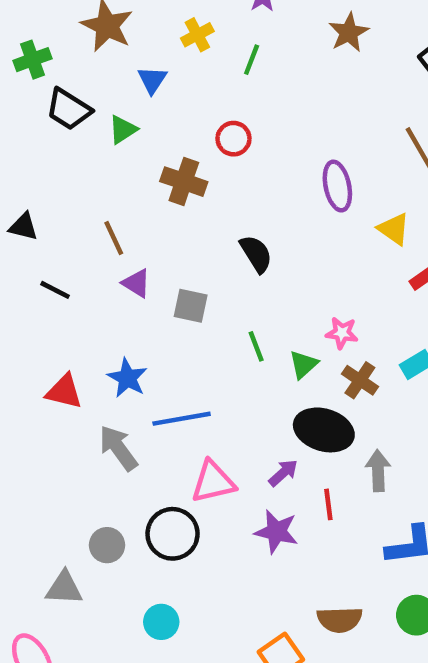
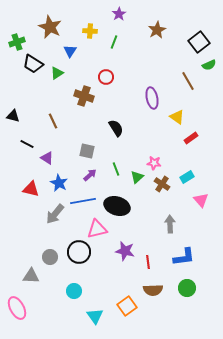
yellow cross: (197, 35) -> (90, 31), turned 32
purple triangle: (136, 283) -> (47, 158), moved
black ellipse: (324, 430) -> (117, 206), moved
gray arrow: (118, 448) -> (55, 214), turned -105
purple arrow: (283, 473) -> (90, 175), moved
red line: (328, 504) -> (148, 262), moved

